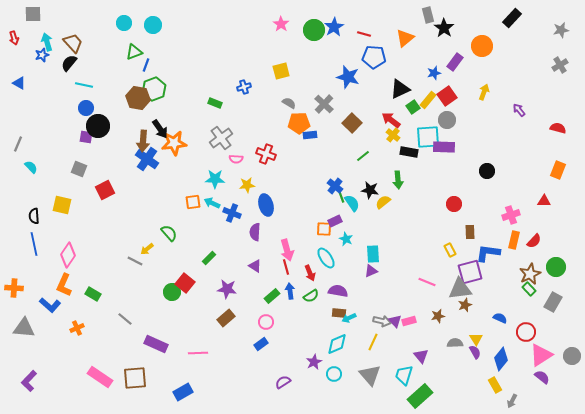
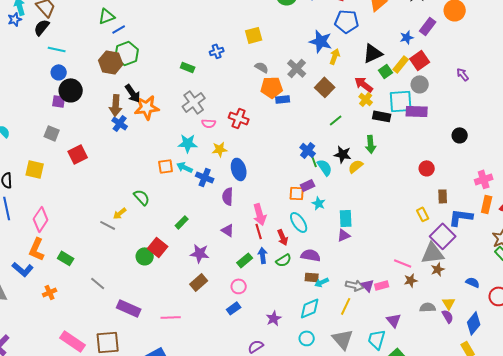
blue line: (146, 65) -> (119, 29), turned 40
yellow arrow: (484, 92) -> (335, 56), moved
purple arrow: (519, 110) -> (463, 74), moved
blue cross: (147, 159) -> (120, 123), size x0.7
purple square: (470, 272) -> (443, 236), turned -30
pink line: (427, 282) -> (403, 263), moved
purple star: (314, 362) -> (274, 318), moved

